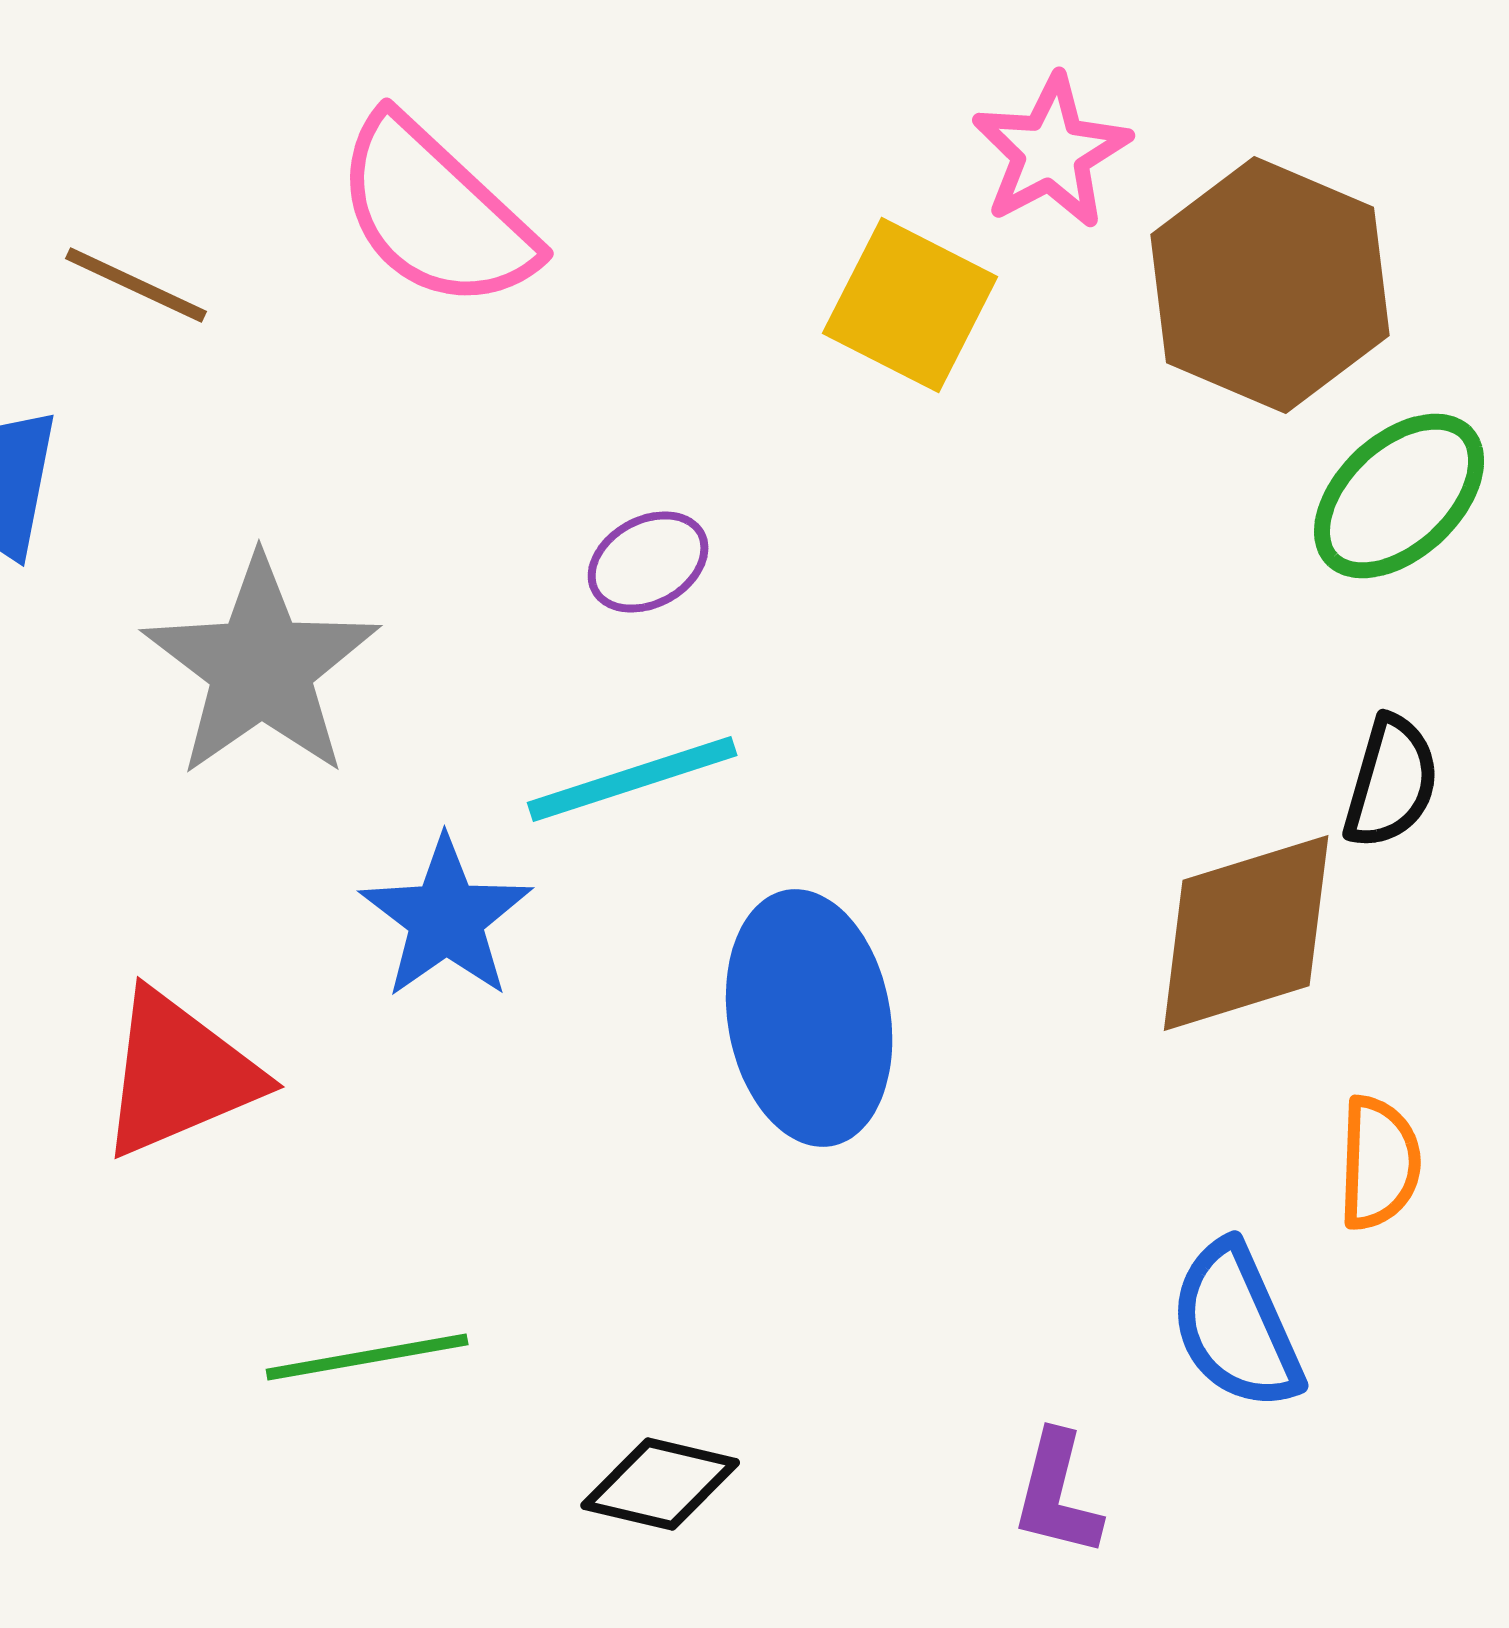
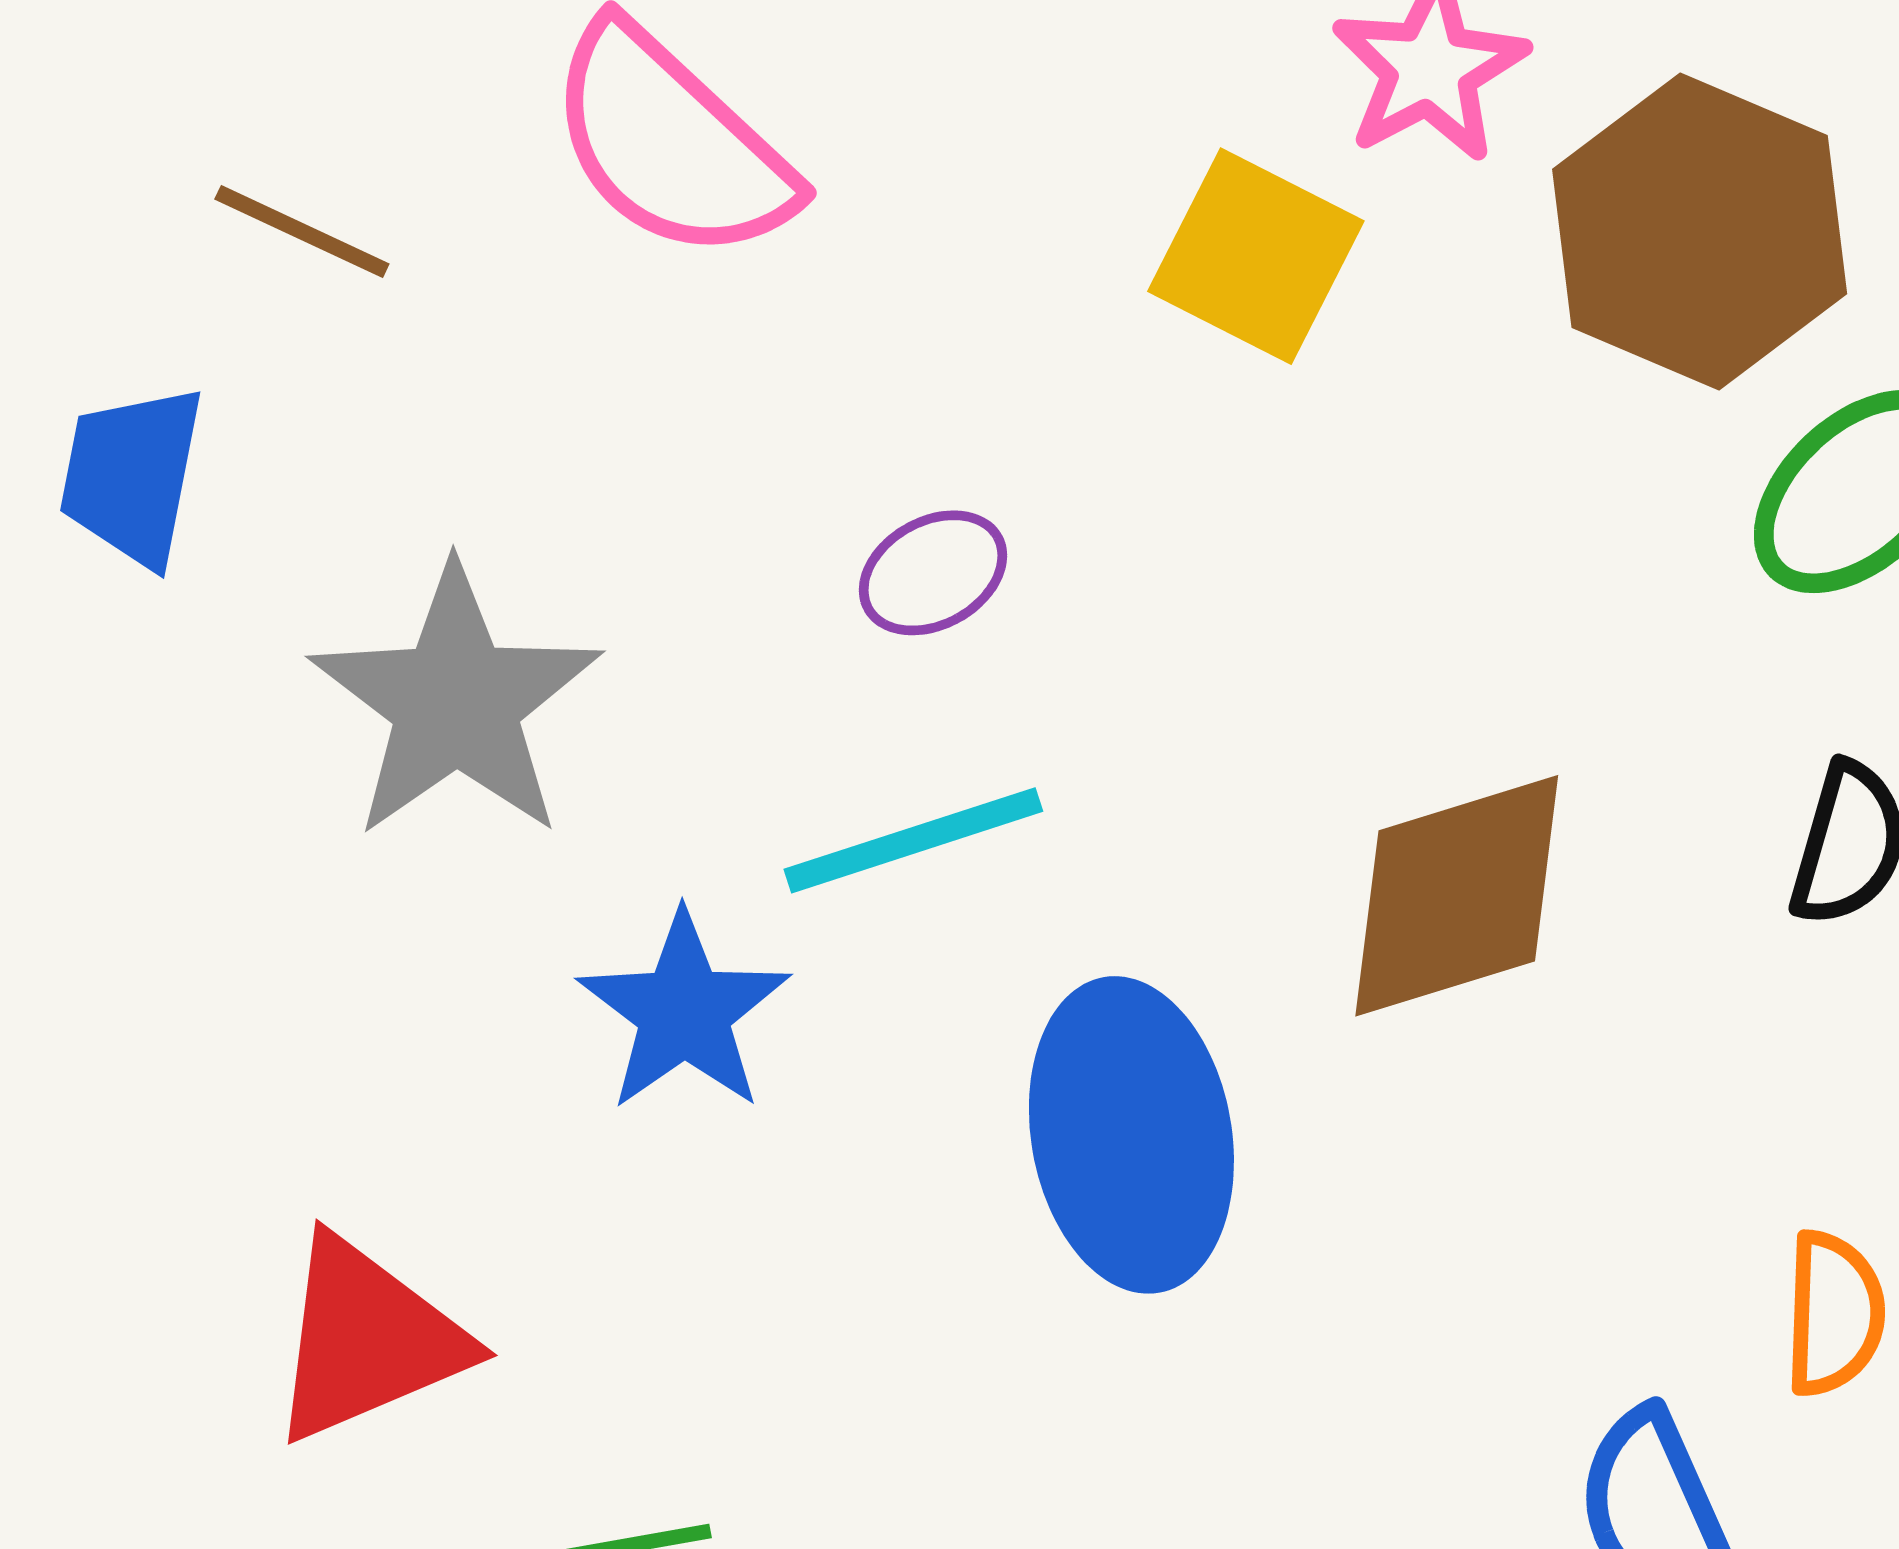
brown diamond: (1246, 933) -> (1457, 896), moved
red triangle: (179, 1074) -> (367, 1340), moved

